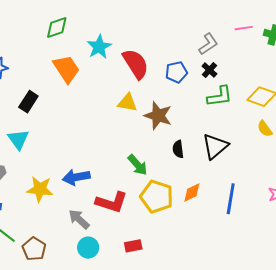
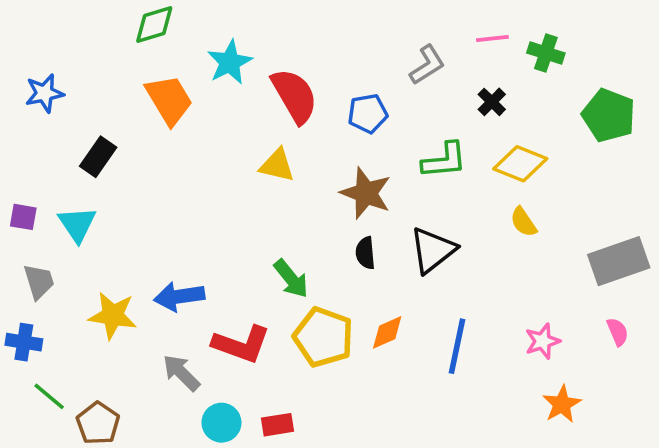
black cross: (209, 70) -> (492, 102), moved
brown star: (158, 116) -> (366, 193), moved
cyan circle: (88, 248) -> (221, 423), moved

